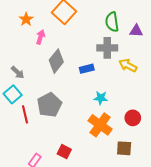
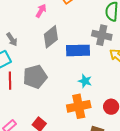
blue rectangle: (87, 69) -> (78, 50), size x1.6
orange cross: (100, 125) -> (79, 106), turned 30

